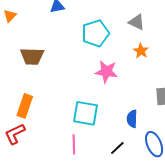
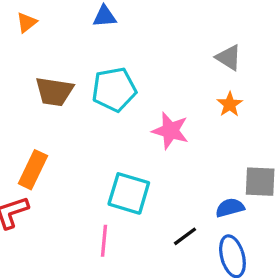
cyan pentagon: (95, 33) -> (114, 89), moved
blue semicircle: (132, 119) -> (230, 208), moved, turned 66
black line: (117, 148) -> (185, 236), moved

